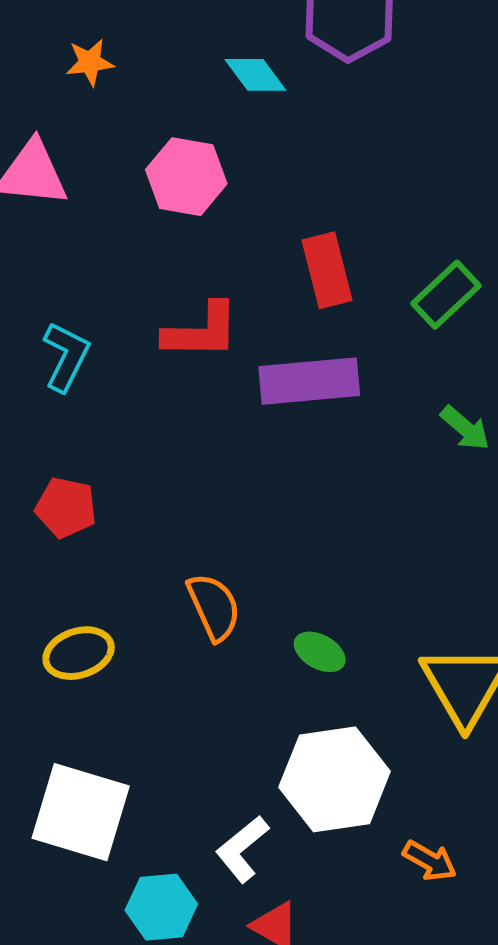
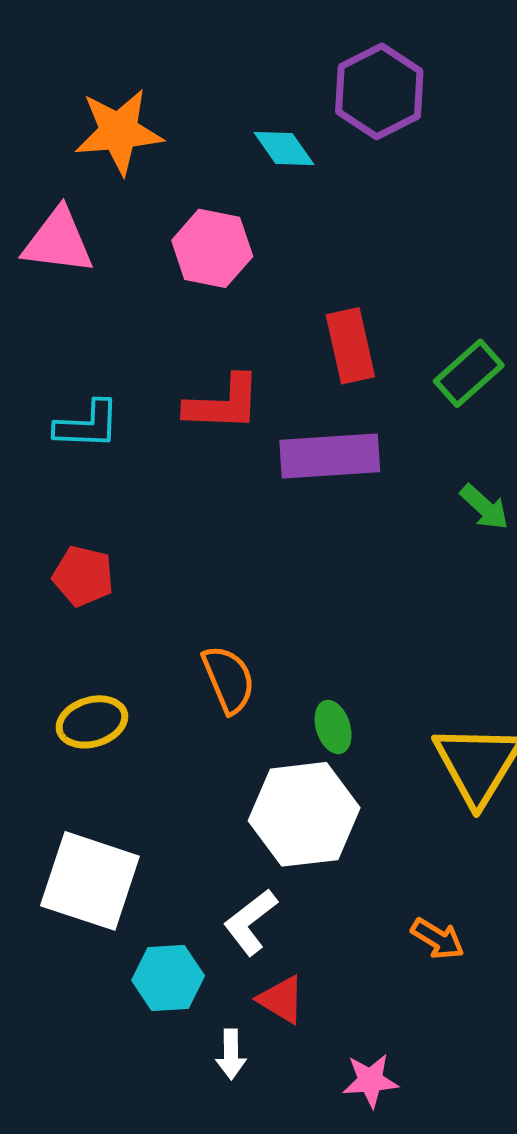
orange star: (90, 62) -> (119, 132), size x1.8
cyan L-shape: (66, 356) -> (87, 425), turned 64
green ellipse: (320, 652) -> (333, 727), turned 42
white hexagon: (335, 779) -> (304, 814), moved

